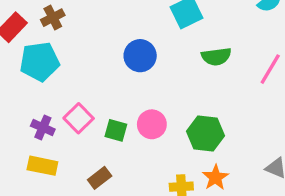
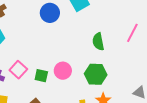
blue circle: (140, 56) -> (50, 13), moved
green semicircle: (216, 57) -> (98, 42), moved, turned 90

